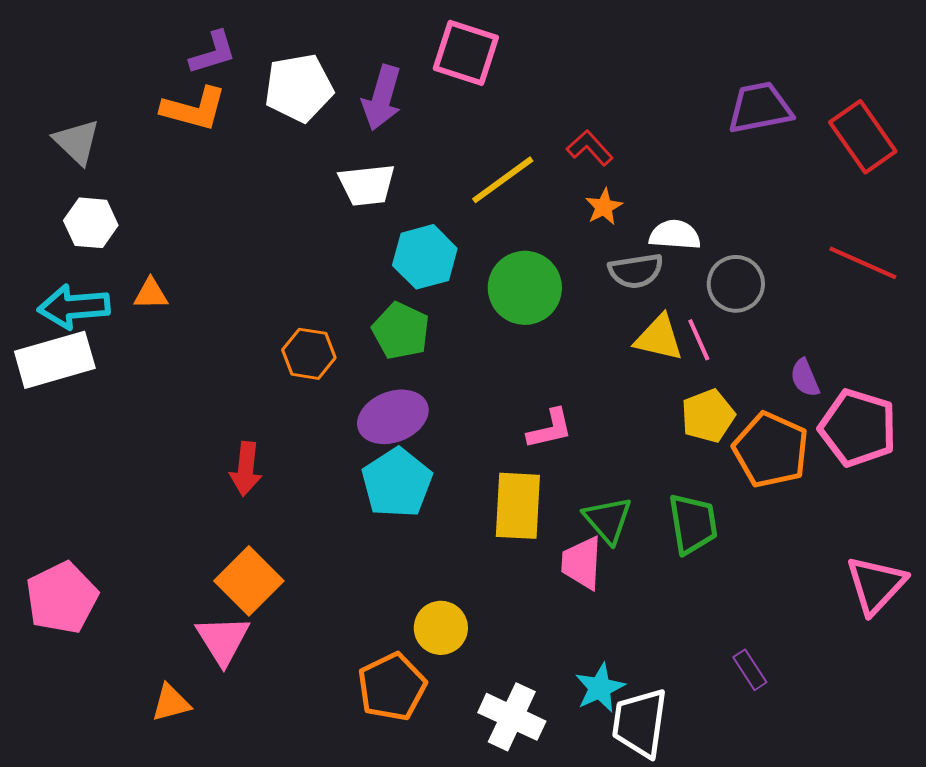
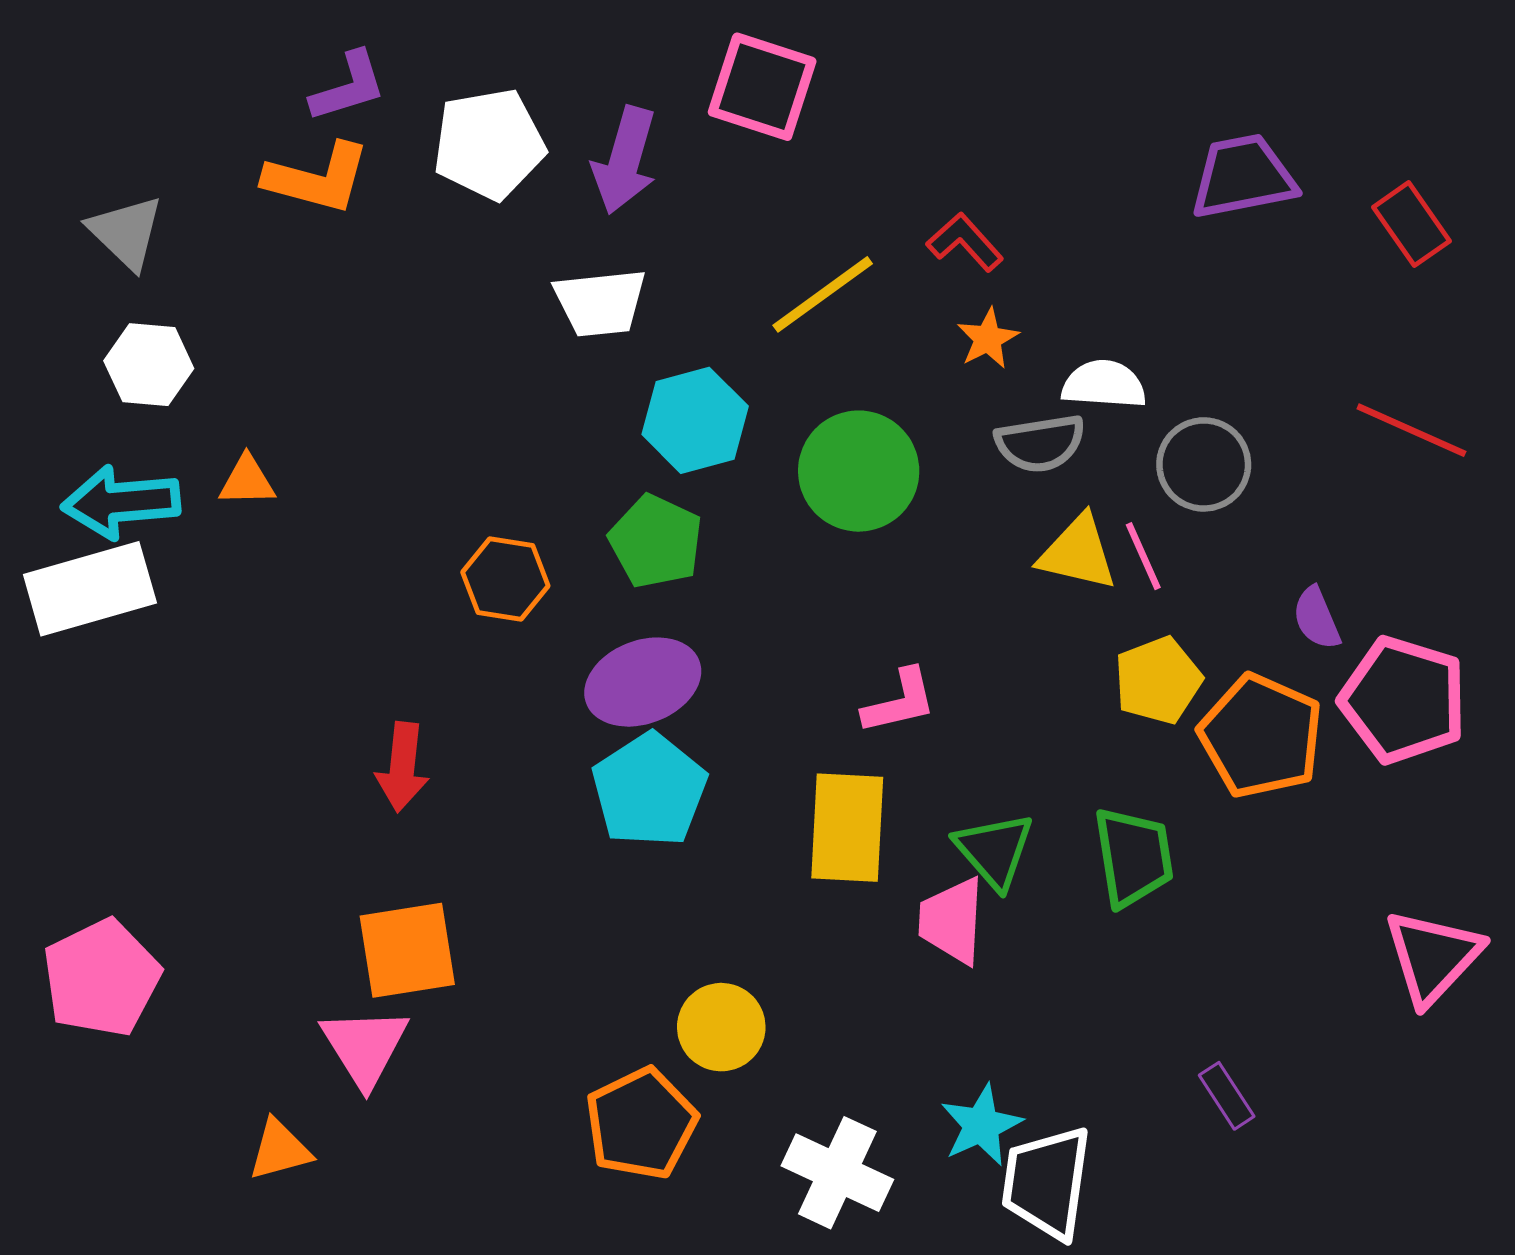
red rectangle: (863, 137) -> (1411, 224), size x0.7
orange square: (249, 581) -> (407, 950), turned 36

